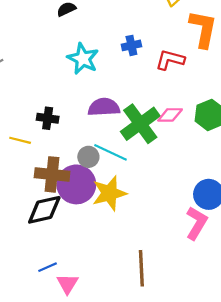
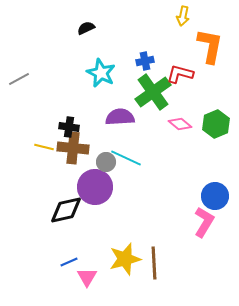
pink diamond: (170, 115) -> (180, 124), turned 40
green cross: (140, 124) -> (153, 92), moved
brown cross: (52, 174) -> (73, 148), moved
yellow star: (109, 193) -> (125, 259), moved

